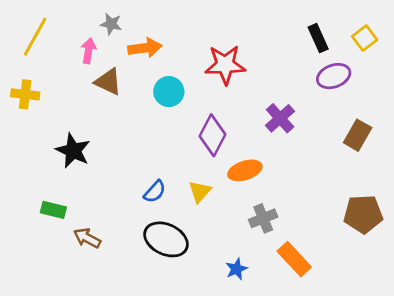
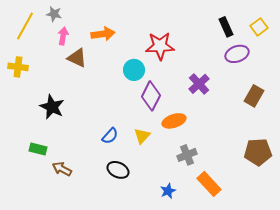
gray star: (111, 24) -> (54, 14), moved
cyan circle: (169, 92) -> (134, 70), moved
black ellipse: (166, 239) -> (118, 170), size x0.7

